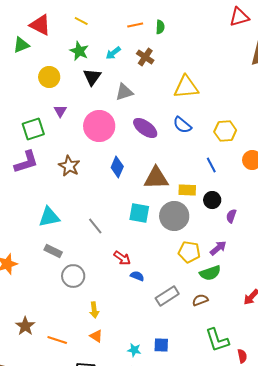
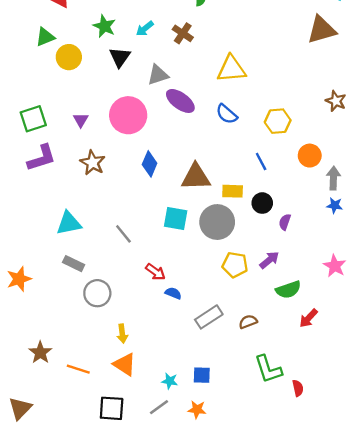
green triangle: (21, 45) -> (45, 37), moved
purple triangle: (60, 111) -> (81, 120), moved
purple ellipse: (145, 128) -> (180, 101), moved
green square: (33, 129) -> (33, 119), moved
green semicircle: (210, 273) -> (288, 290), moved
orange triangle: (96, 336) -> (125, 364), size x1.5

